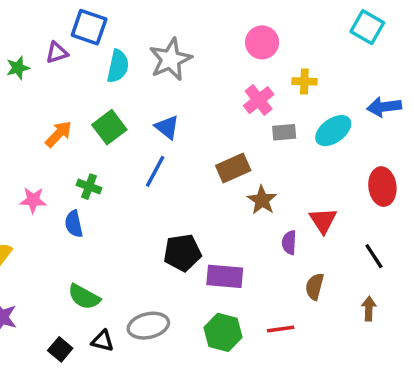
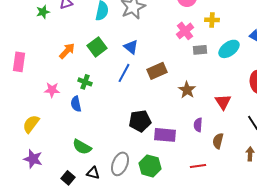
brown rectangle: (233, 168) -> (157, 71), moved
purple semicircle: (289, 243) -> (198, 125), moved
gray ellipse: (148, 326) -> (120, 164), turned -55
green hexagon: (223, 332) -> (150, 166), moved

